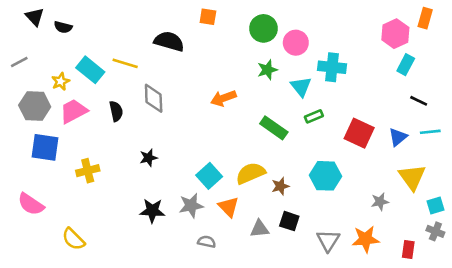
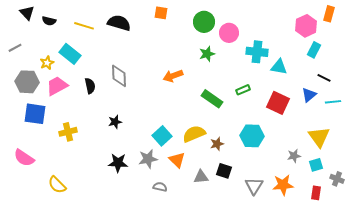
black semicircle: (169, 41) -> (119, 23), moved
yellow line: (125, 63) -> (84, 26), moved
cyan triangle: (301, 87) -> (279, 67), moved, turned -42
blue triangle: (398, 137) -> (309, 95), moved
cyan square: (435, 206) -> (316, 165), moved

